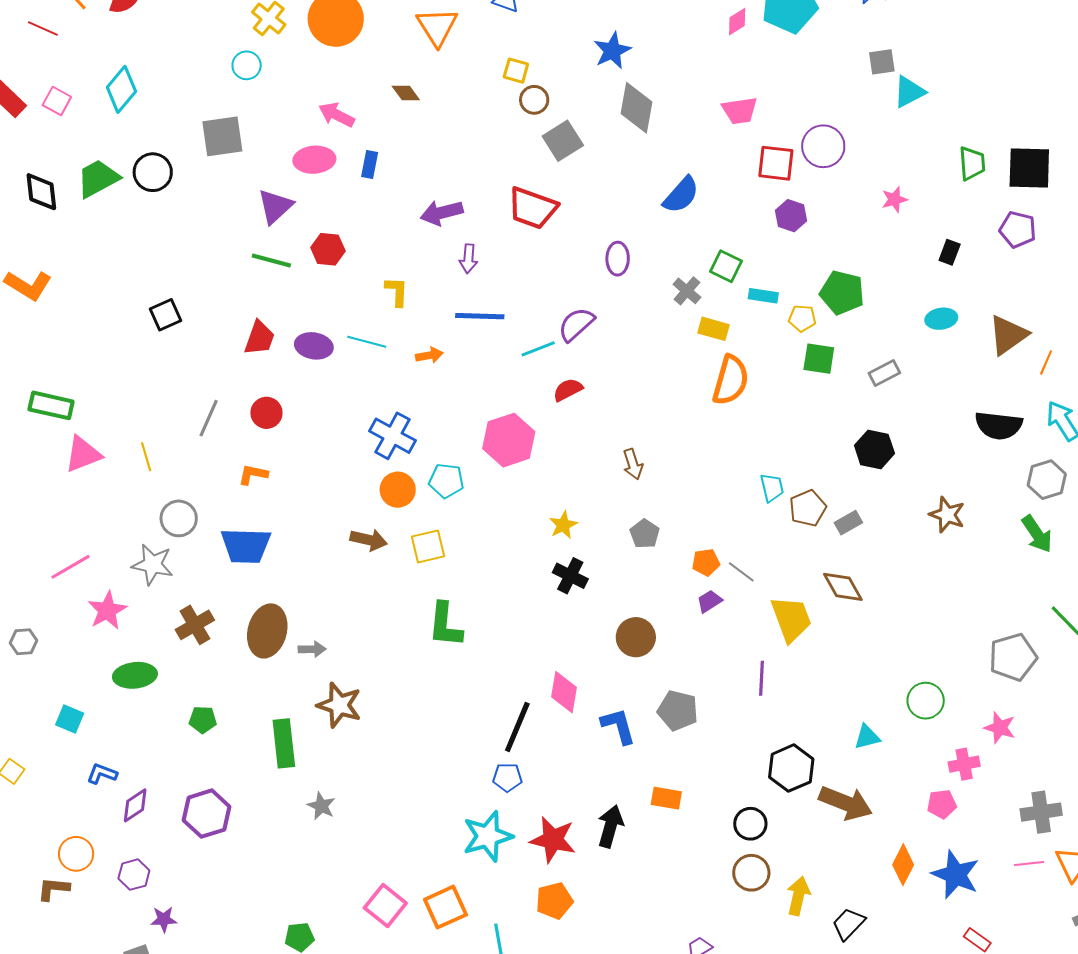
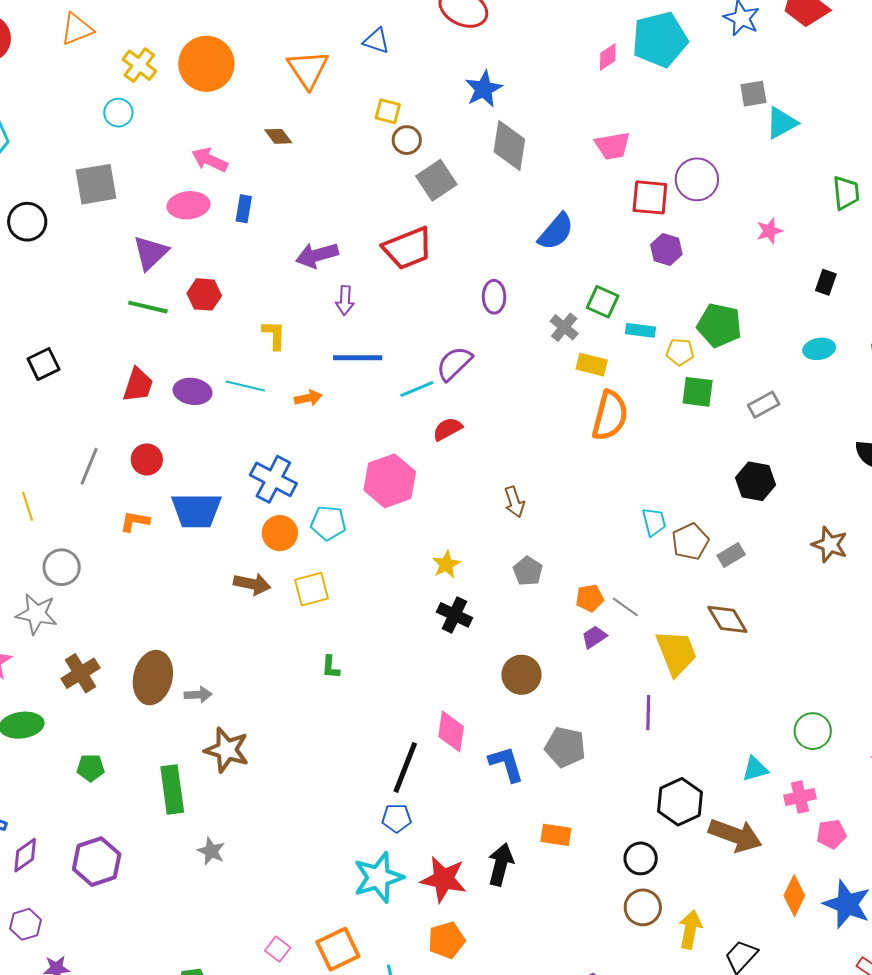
red trapezoid: (532, 208) -> (408, 248), turned -40
blue trapezoid: (246, 546) -> (196, 510), moved
green L-shape: (445, 625) -> (331, 667), size x0.5
pink cross: (964, 764) -> (800, 797), moved
pink square: (385, 905) -> (278, 949), size x0.6

